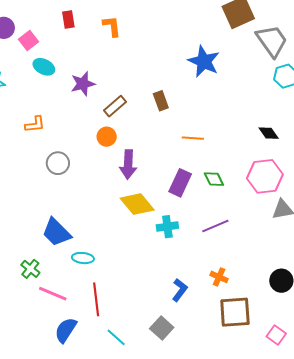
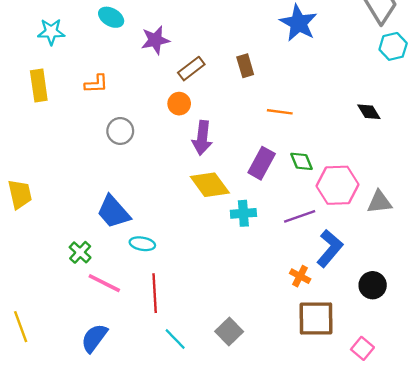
pink hexagon: (265, 176) -> (337, 185), moved
blue L-shape: (180, 290) -> (330, 248), moved, size x1.4
blue semicircle: (66, 330) -> (94, 338), moved

